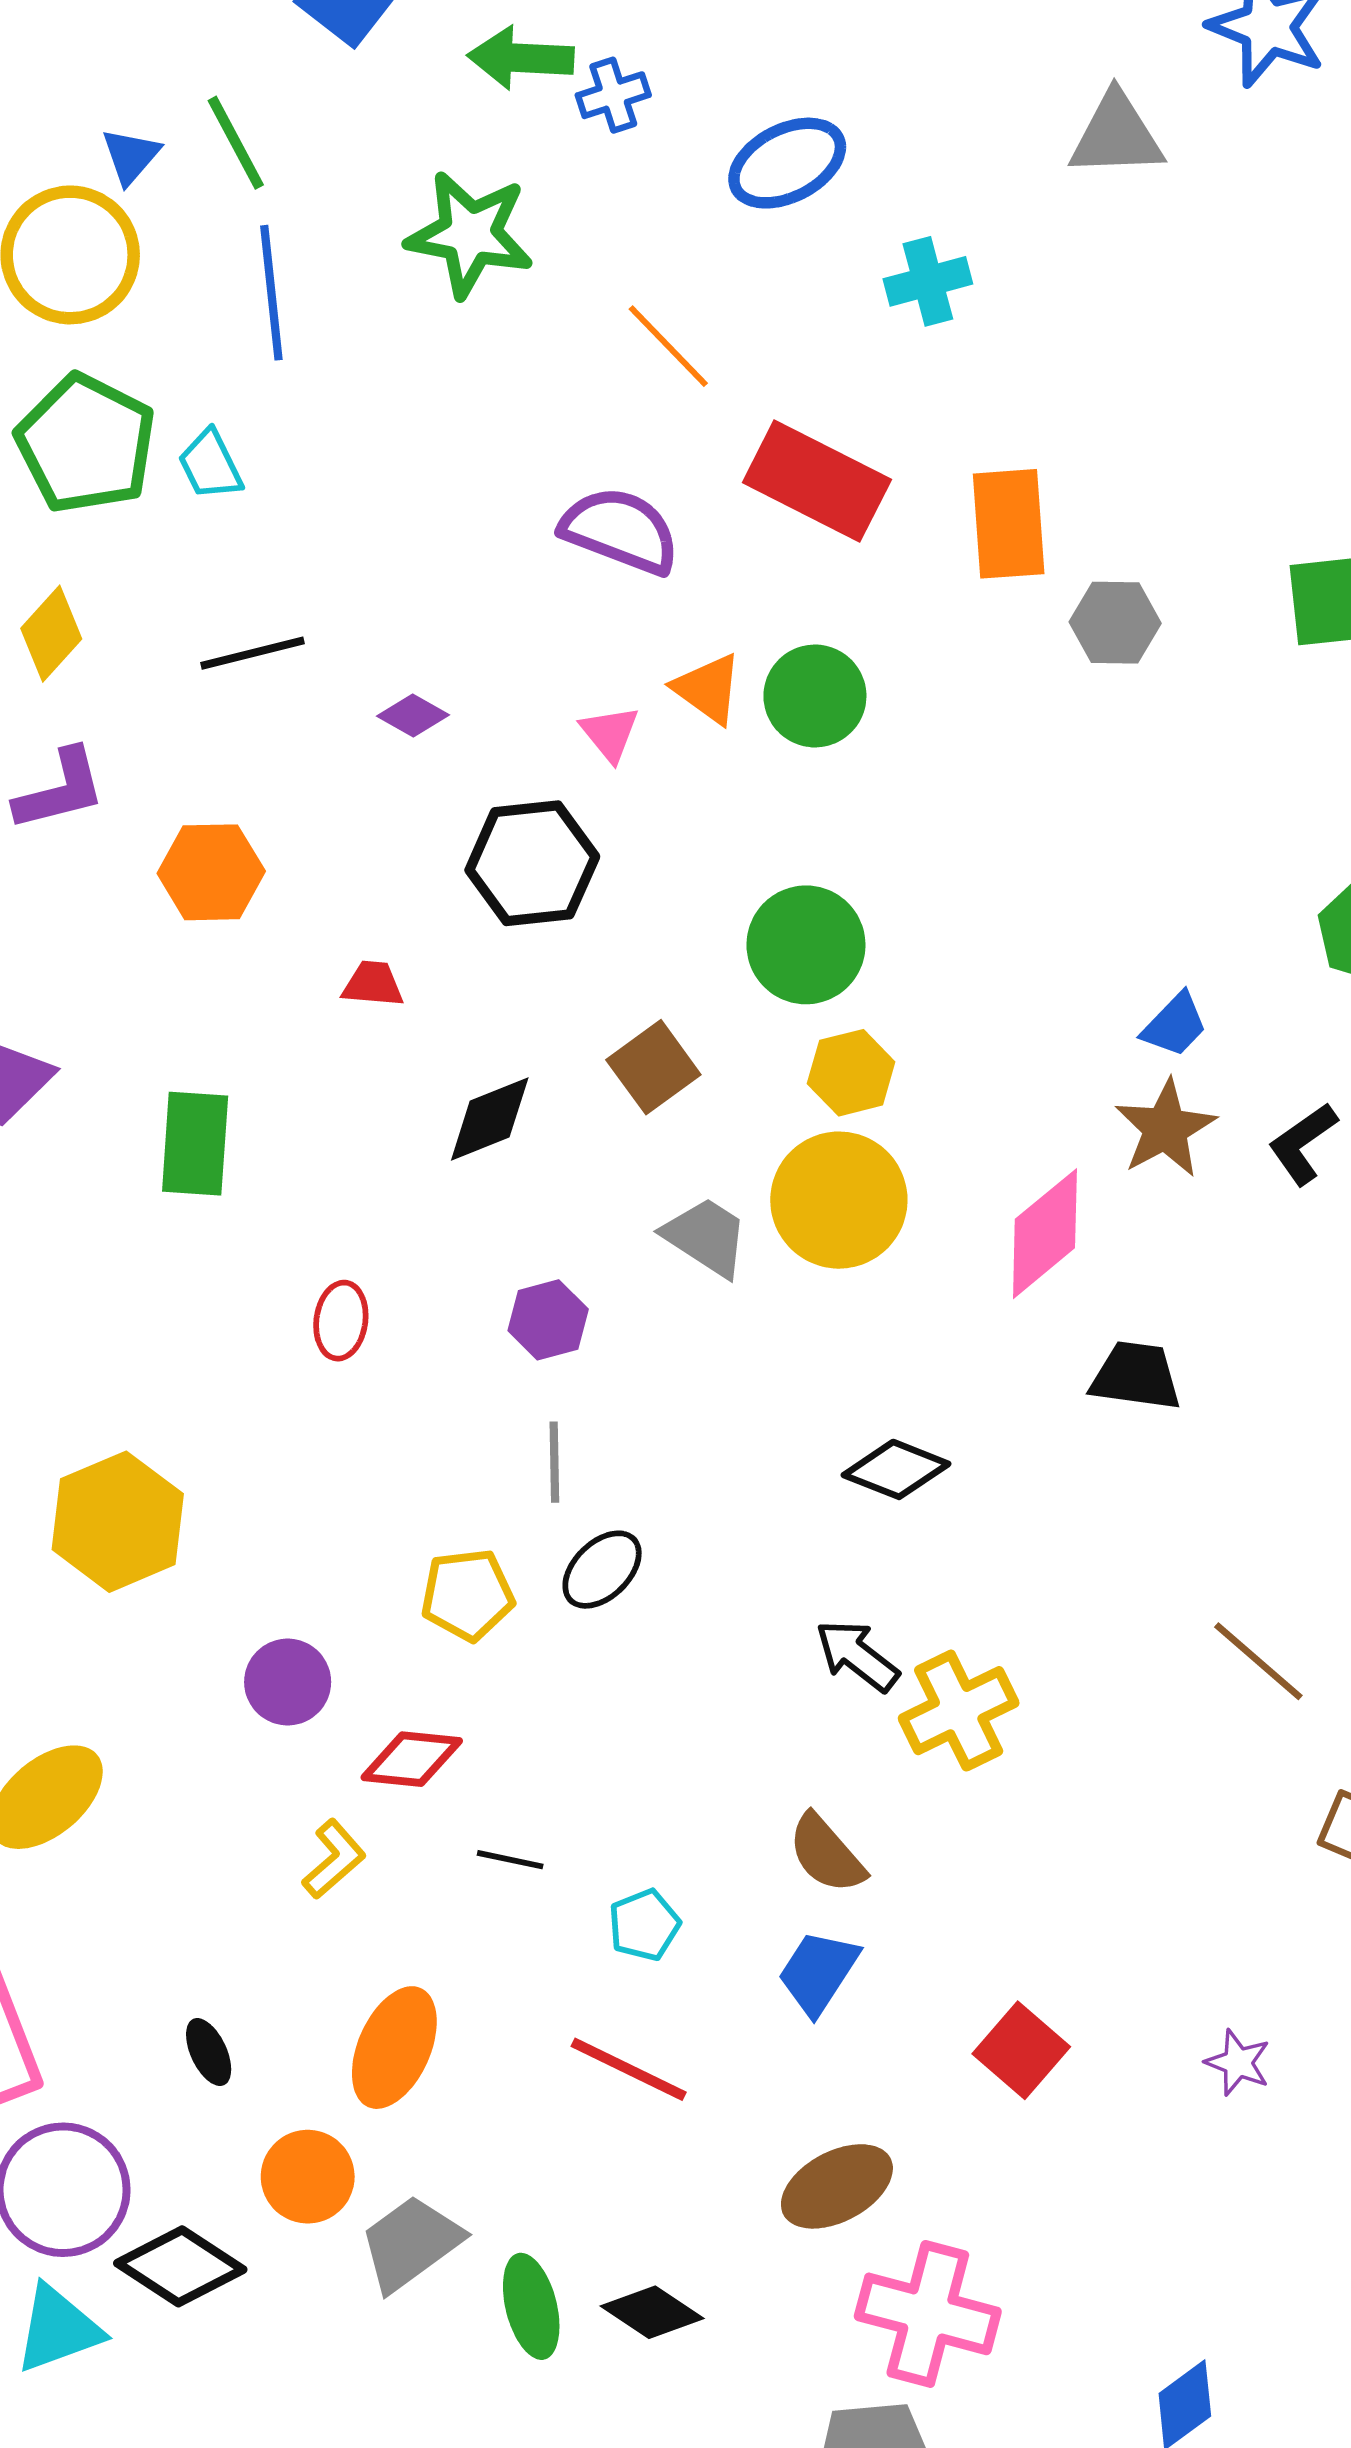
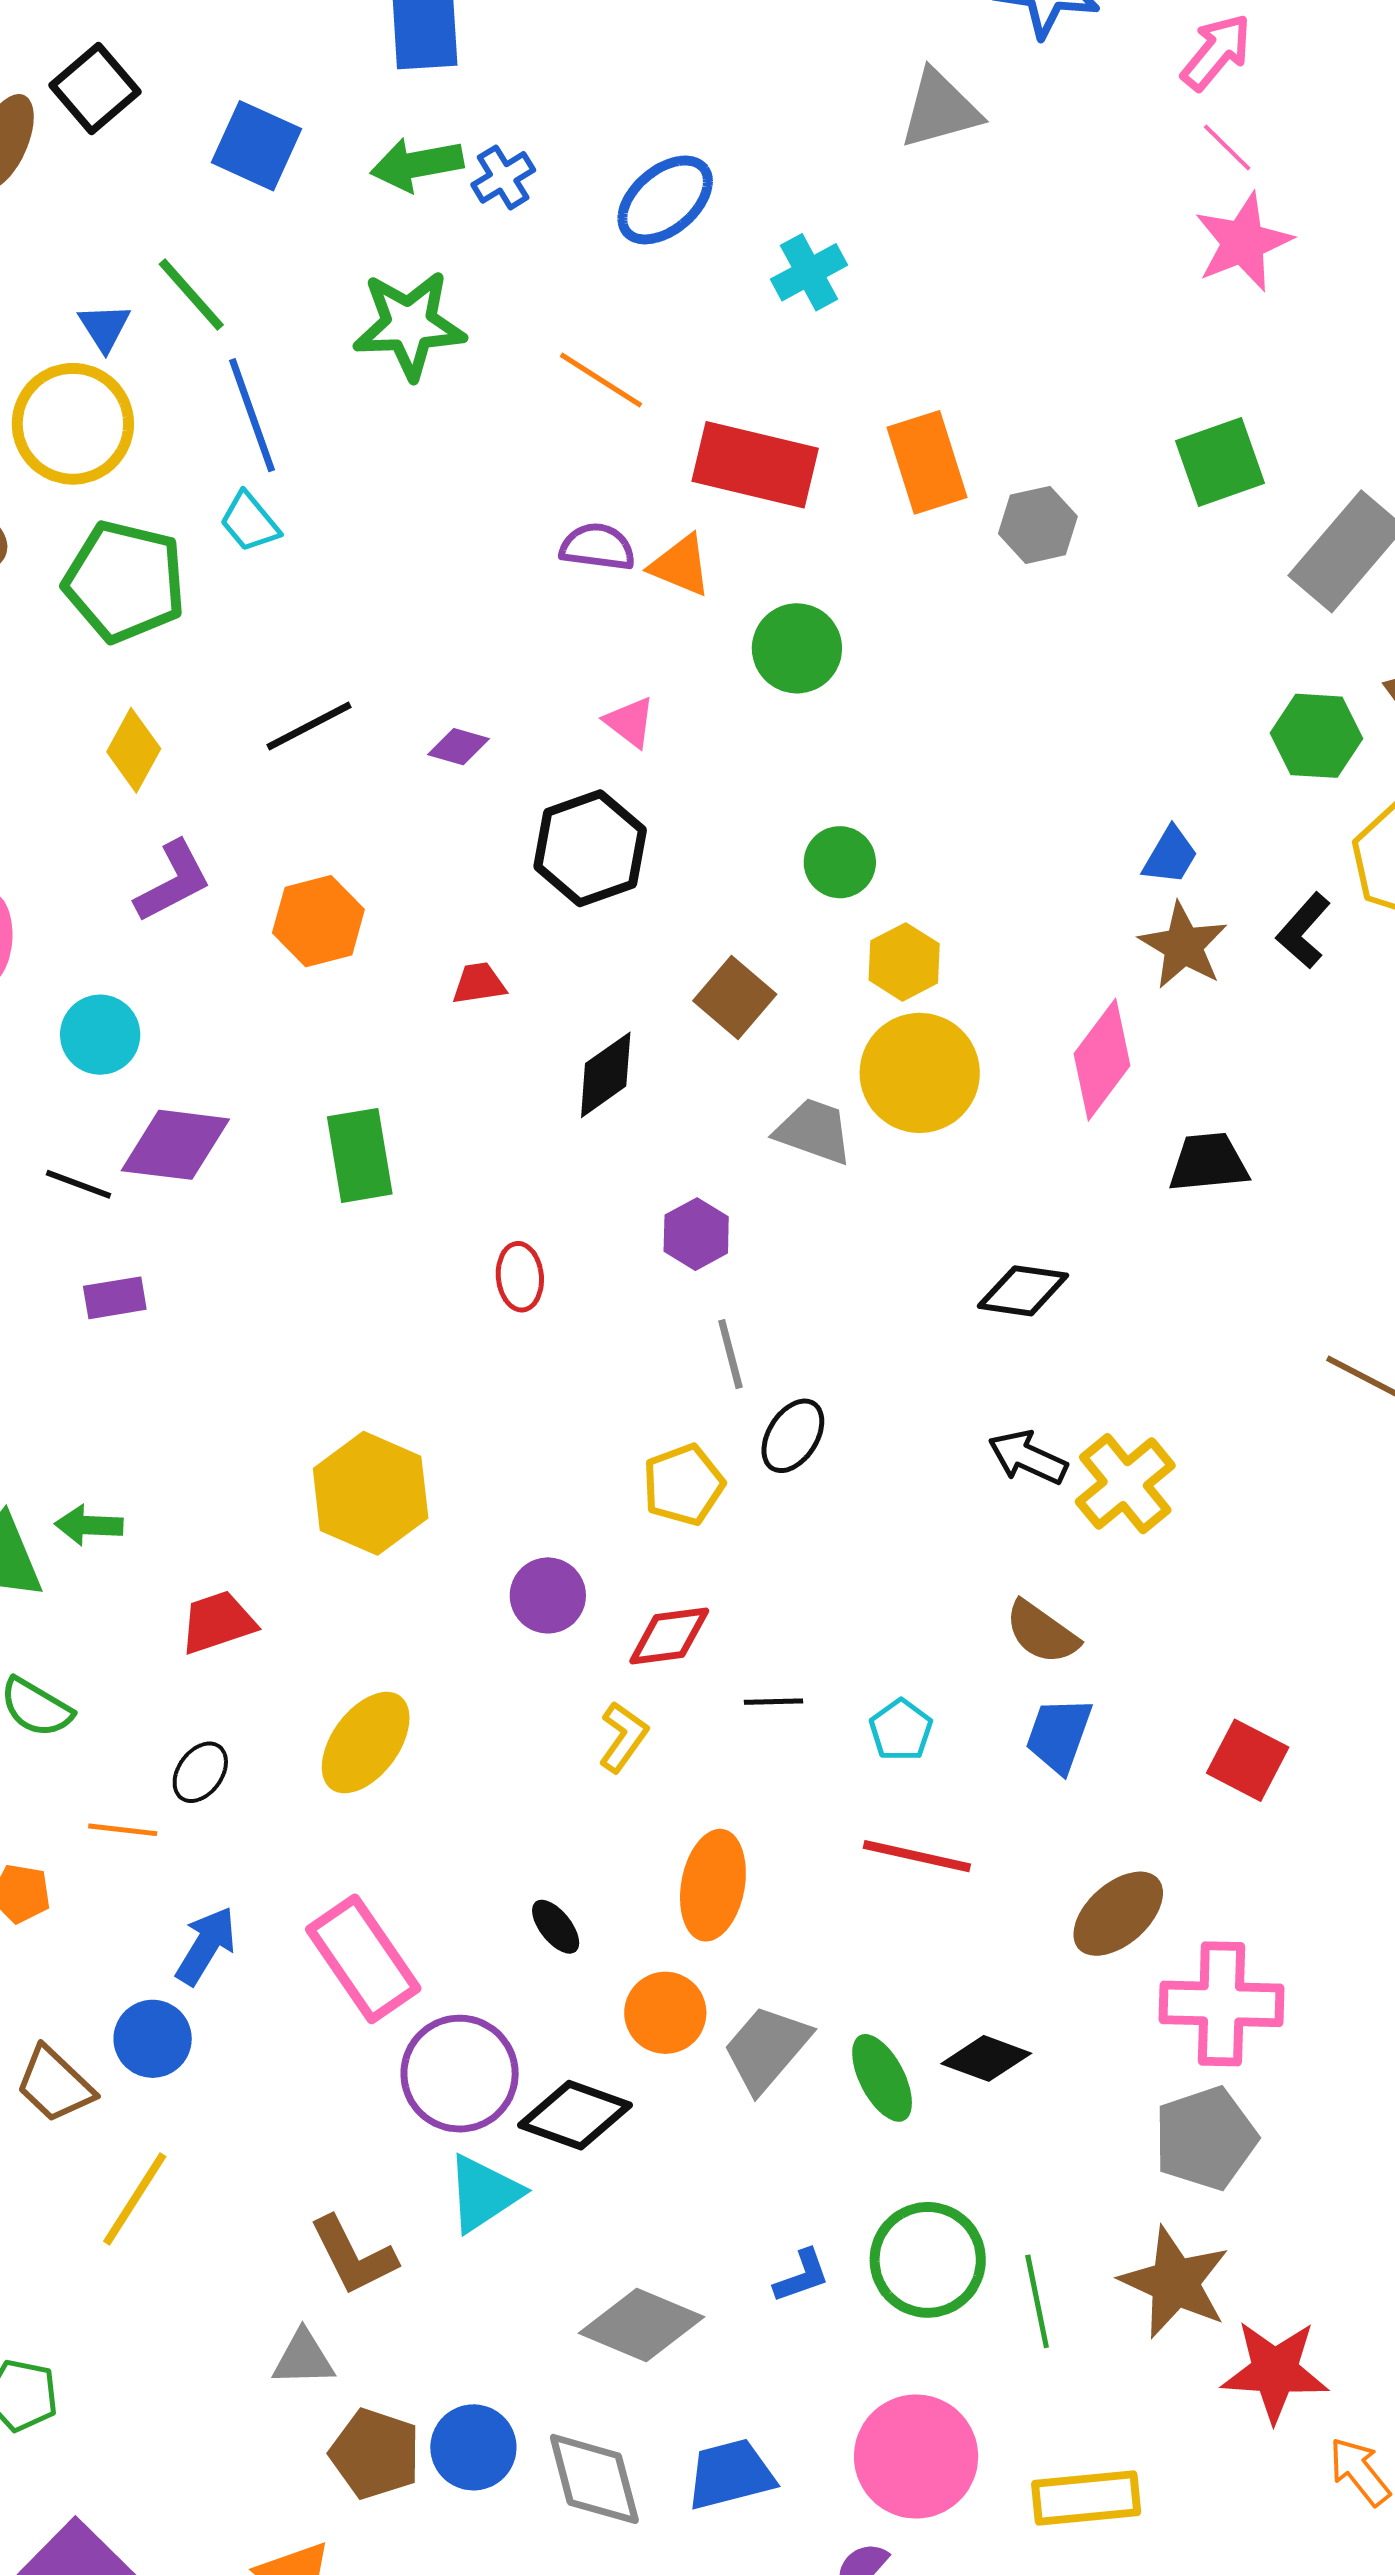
cyan trapezoid: (210, 465) -> (250, 522), moved
purple semicircle: (620, 531) -> (597, 547), size x0.7
orange triangle: (708, 689) -> (681, 565), moved
green circle: (806, 945) -> (840, 862), size x0.7

